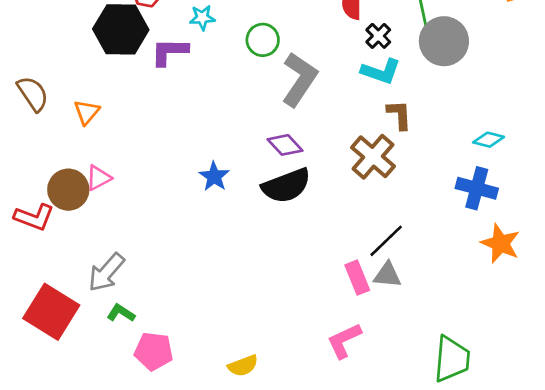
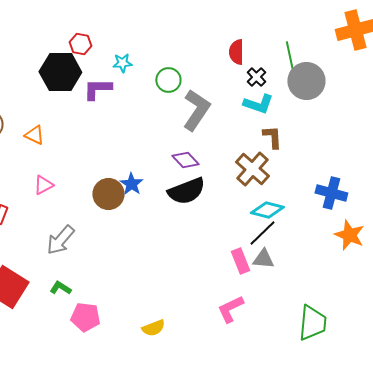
orange triangle: (87, 112) -> (34, 135), turned -45
cyan diamond: (489, 140) -> (267, 210), moved, size x1.4
brown circle: (68, 190) -> (108, 194), moved
gray arrow: (106, 272) -> (60, 240), moved

